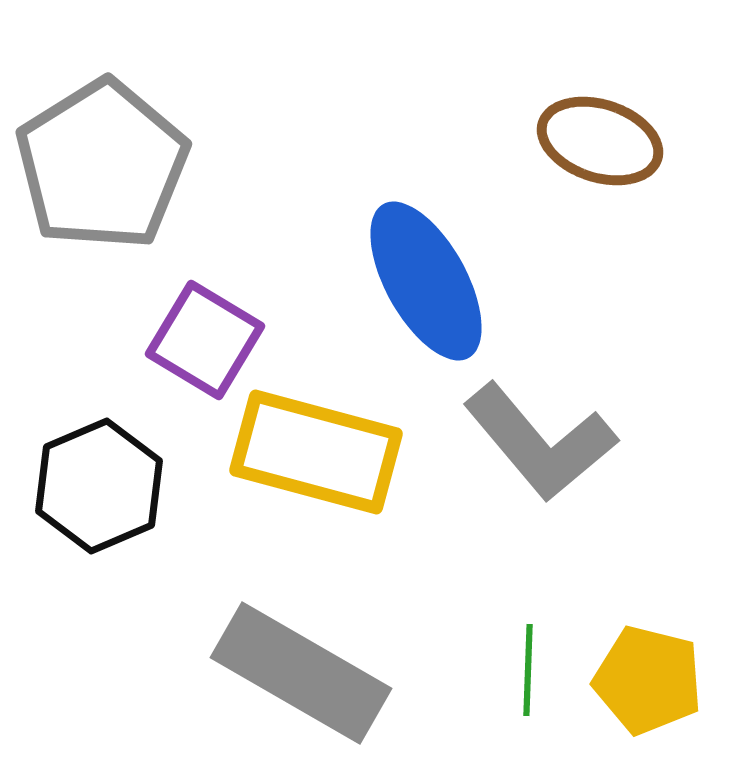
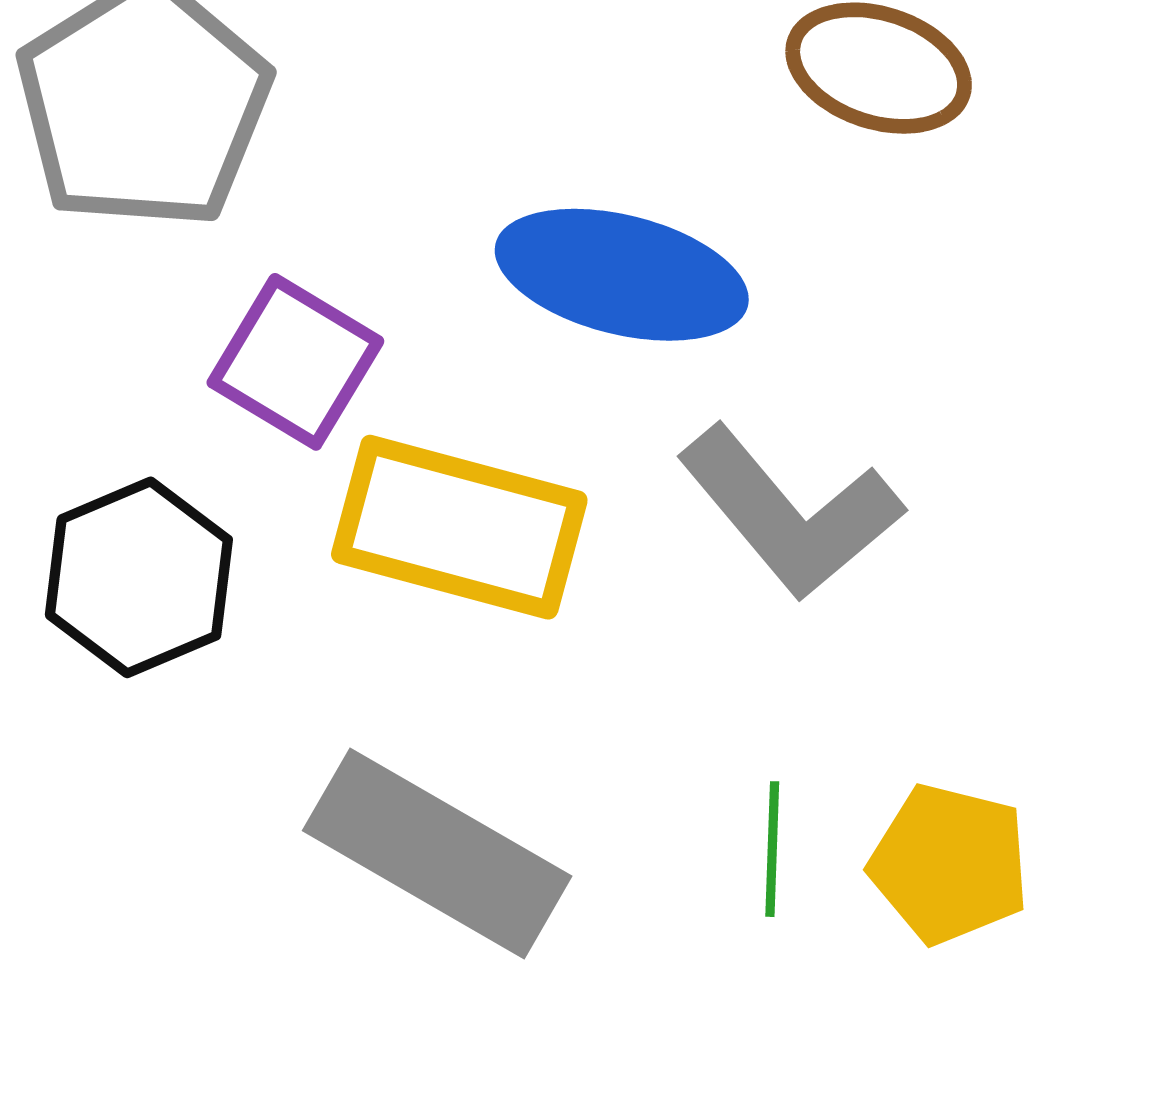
blue ellipse: (426, 281) -> (622, 275), turned -47

